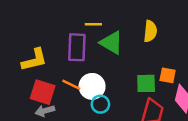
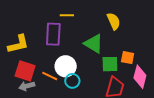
yellow semicircle: (150, 31) -> (114, 21), turned -30
green triangle: (111, 43) -> (94, 44), moved
orange line: (71, 85) -> (50, 76), moved

